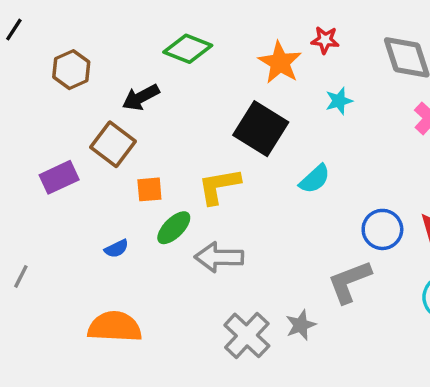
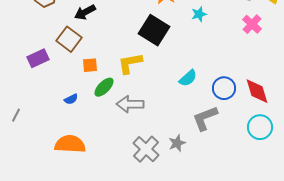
cyan semicircle: (315, 179) -> (188, 78), moved

